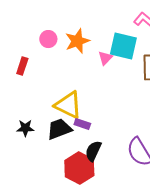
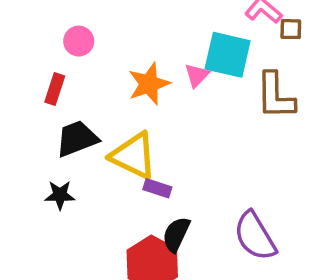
pink circle: (48, 39) -> (79, 41), moved
orange star: (77, 41) -> (149, 84), moved
black trapezoid: (59, 129) -> (77, 139), moved

